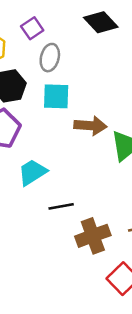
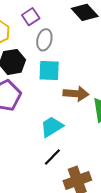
cyan trapezoid: (32, 172) -> (52, 127), moved
black line: (61, 206) -> (52, 157), turned -36

